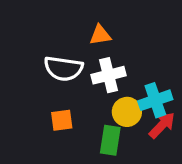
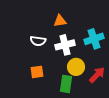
white semicircle: (63, 68) -> (38, 41), size x0.7
cyan cross: (155, 100) -> (94, 39), moved

